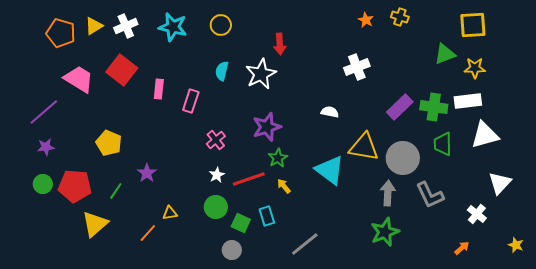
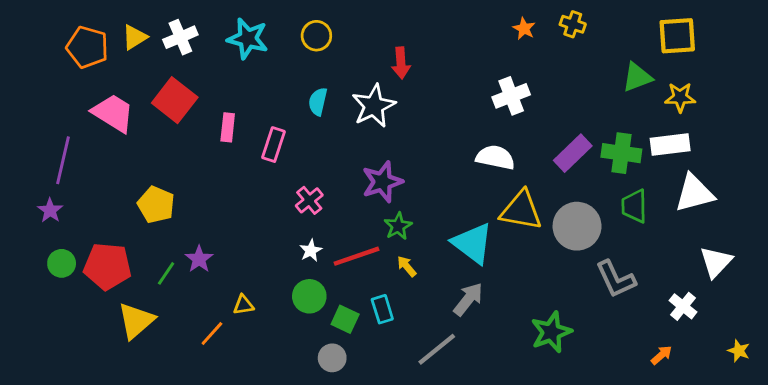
purple line: (44, 112) -> (63, 160), turned -36
white semicircle: (330, 112) -> (495, 157), moved, size x1.5
purple star: (46, 147) -> (50, 210), moved, turned -30
purple star: (147, 173) -> (199, 259), moved
gray arrow: (388, 193) -> (468, 299), moved, turned 35

